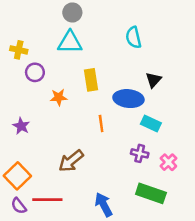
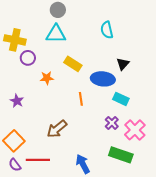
yellow cross: (19, 50) -> (15, 40), size x1.5
yellow rectangle: (91, 80) -> (73, 64), turned -48
purple cross: (140, 153) -> (112, 123), turned 32
pink cross: (168, 162) -> (135, 130), size x1.5

